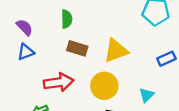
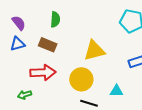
brown rectangle: (77, 48) -> (48, 45), moved
cyan triangle: (147, 95) -> (116, 91), turned 40

